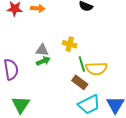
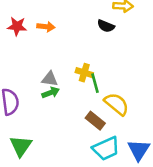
green line: (82, 64) -> (95, 83), moved
yellow semicircle: (96, 69) -> (117, 104), turned -140

